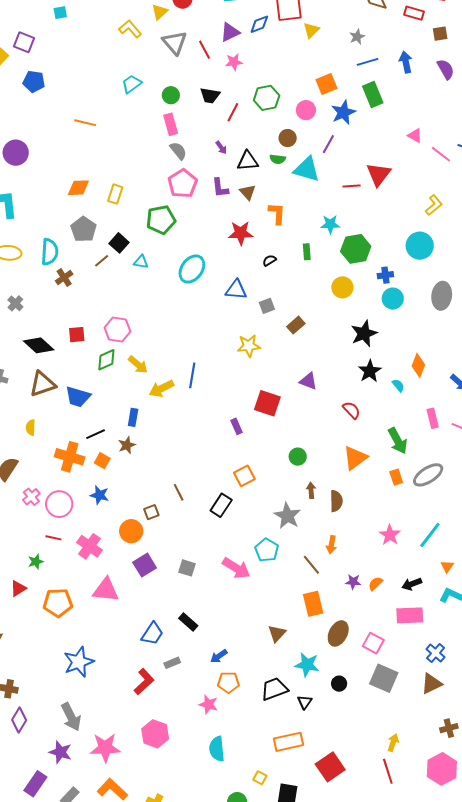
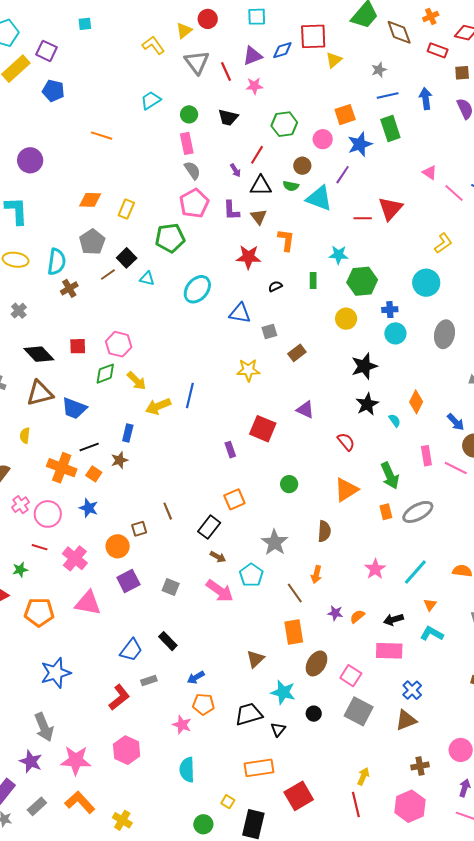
red line: (233, 112) -> (257, 155), moved
brown arrow: (311, 490) -> (218, 557), moved, turned 119

